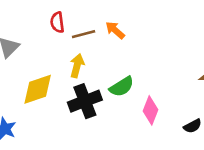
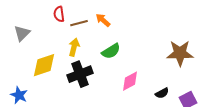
green semicircle: (122, 87) -> (111, 51), moved
pink diamond: (151, 110) -> (130, 81), turned 40

